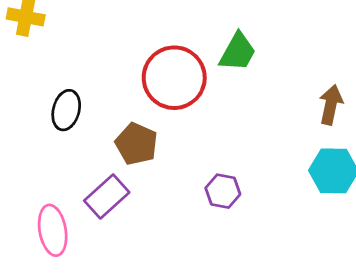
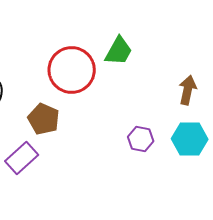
purple hexagon: (223, 191) -> (141, 139), moved

